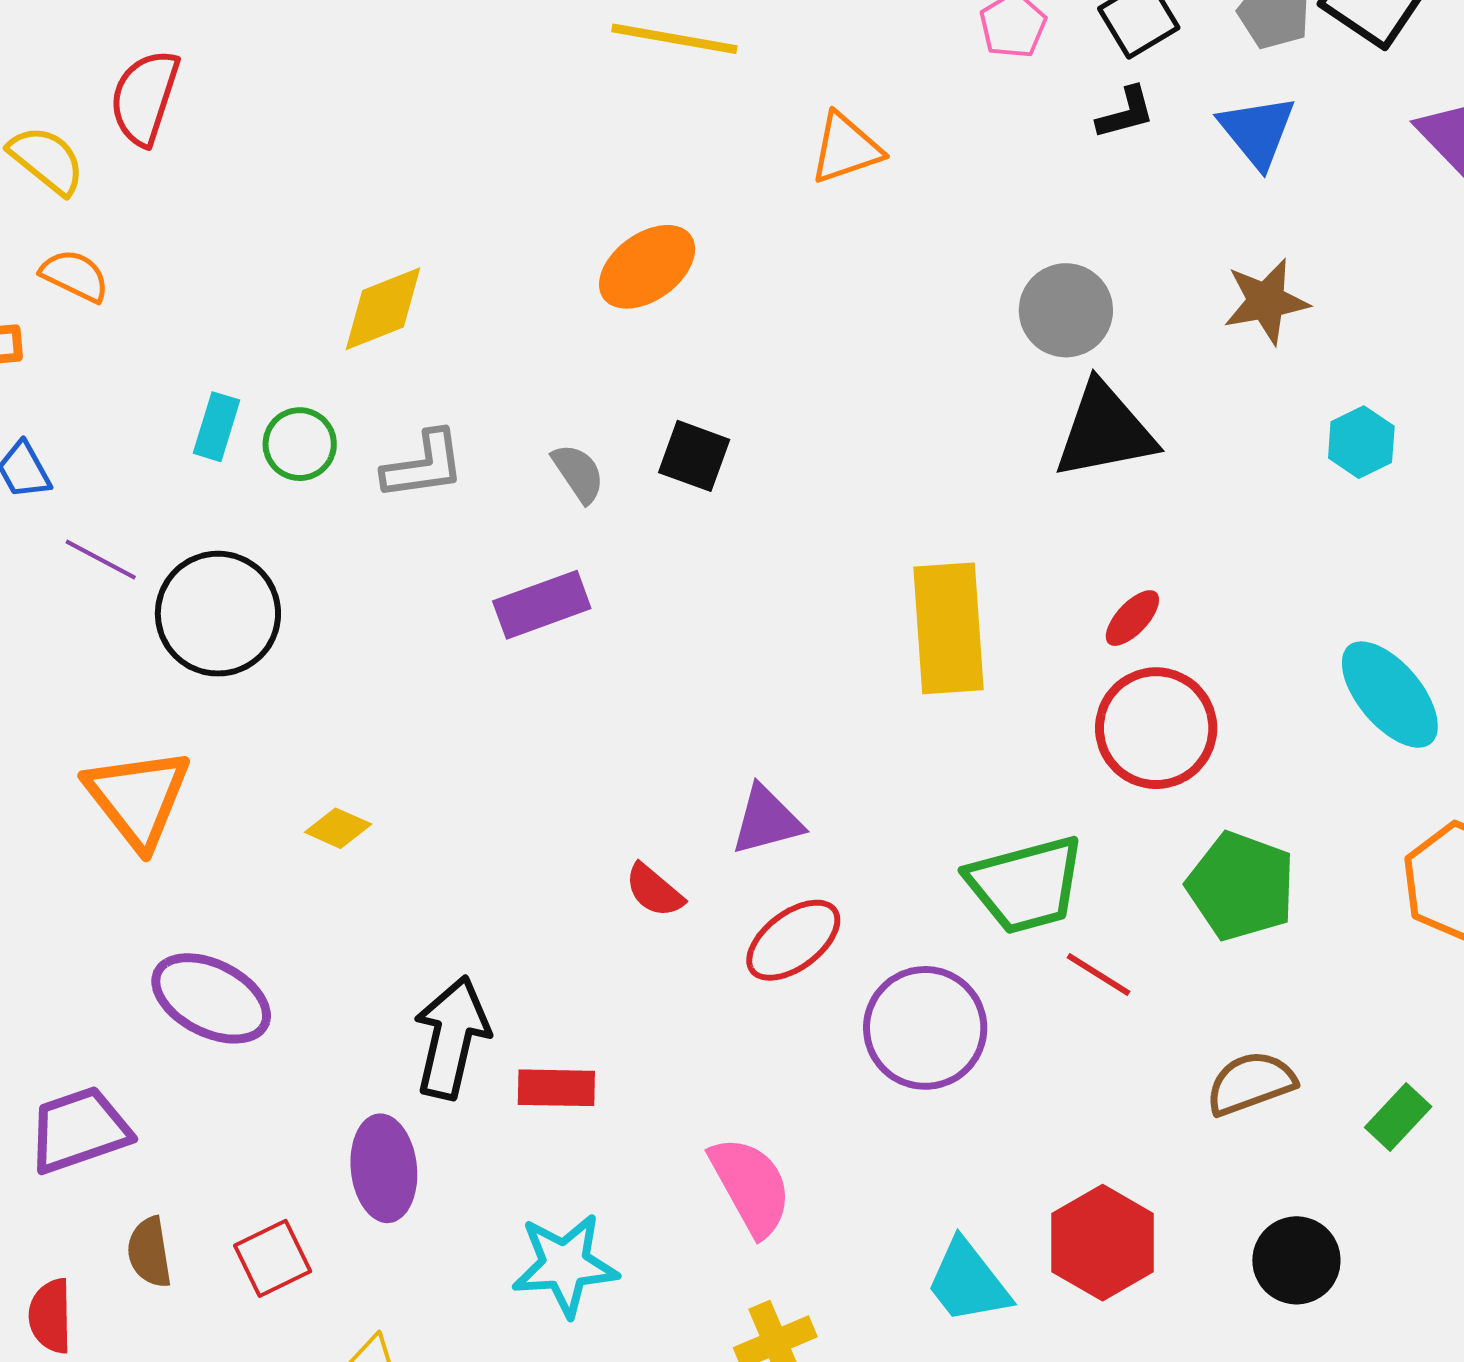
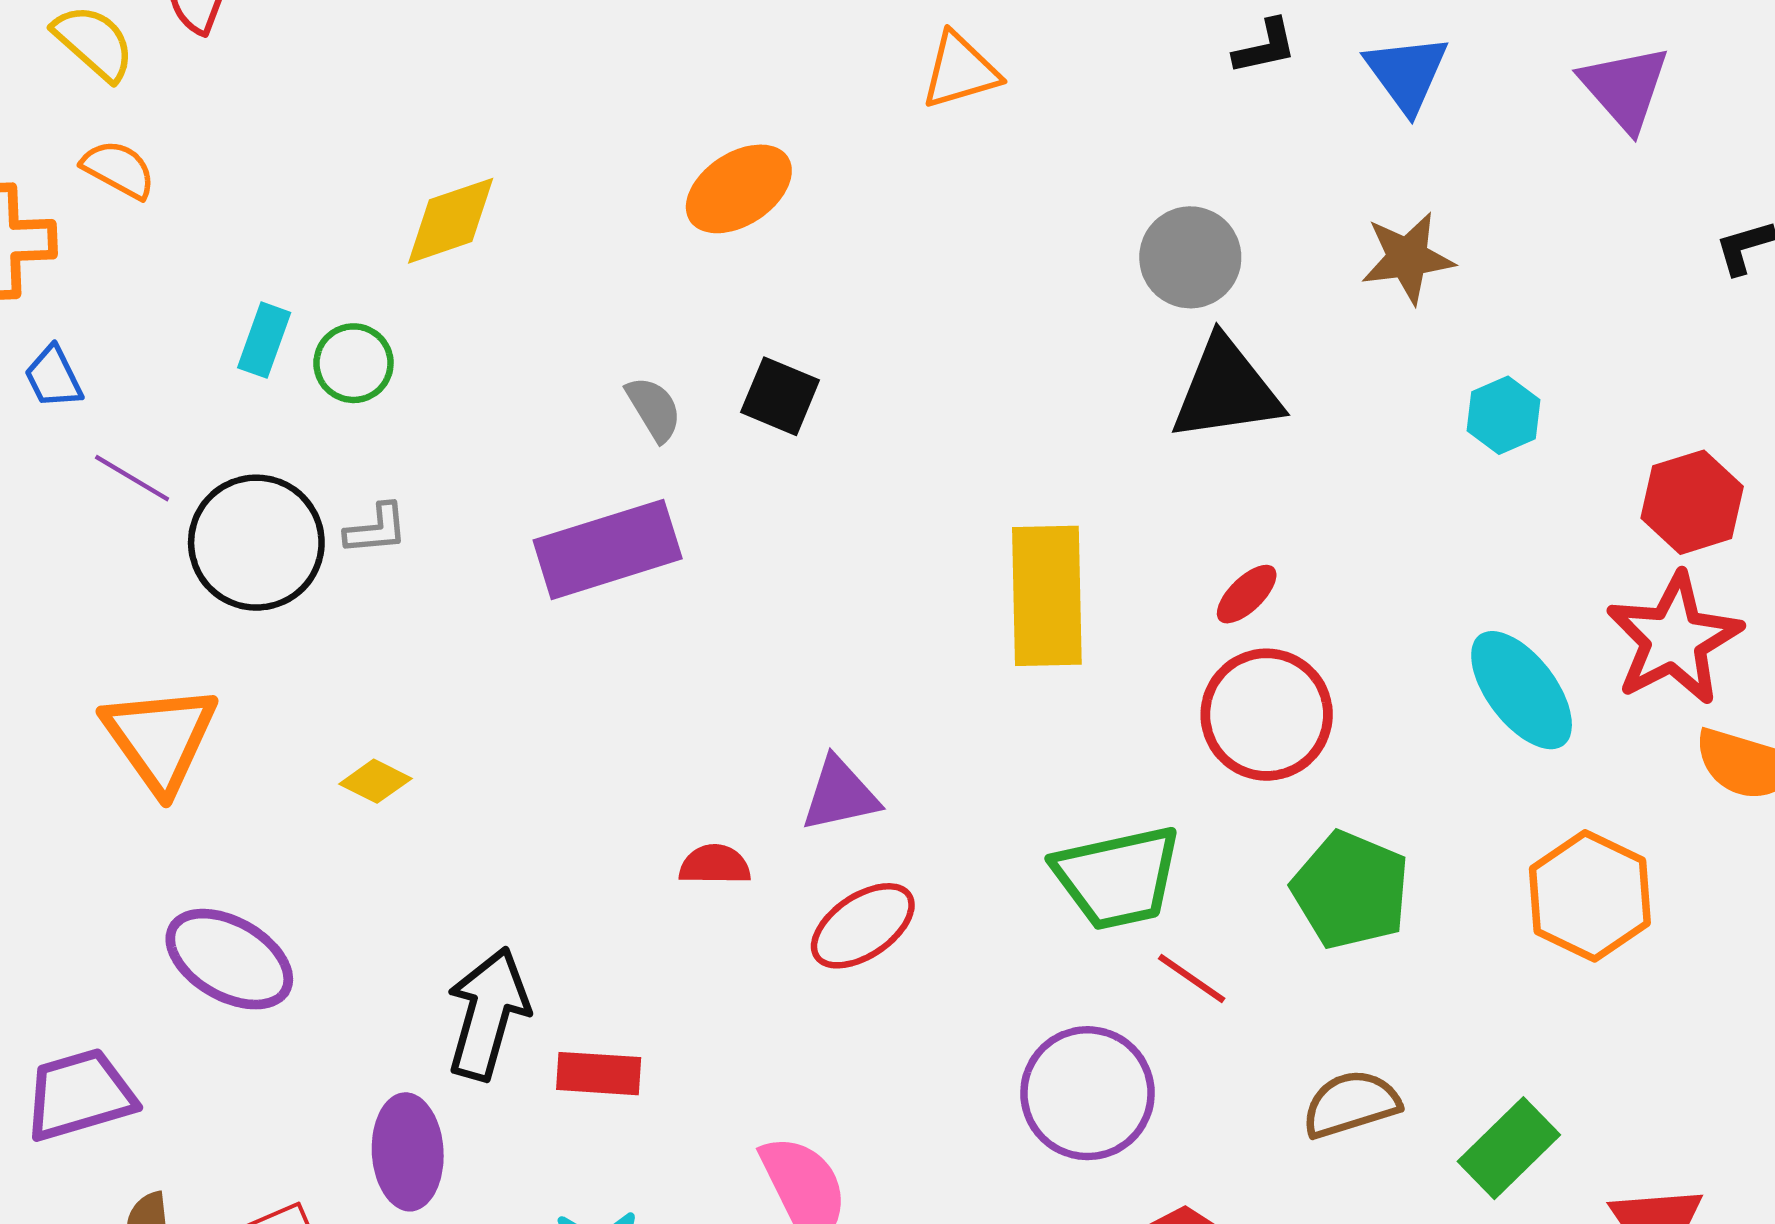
gray L-shape: (424, 465) -> (376, 529), moved, size x0.7
purple rectangle: (542, 605) -> (608, 549), size x1.4
red semicircle: (654, 890) -> (715, 865), turned 138
purple circle: (925, 1028) -> (1087, 1093), moved
green rectangle: (1398, 1117) -> (1509, 1148), size x1.4

